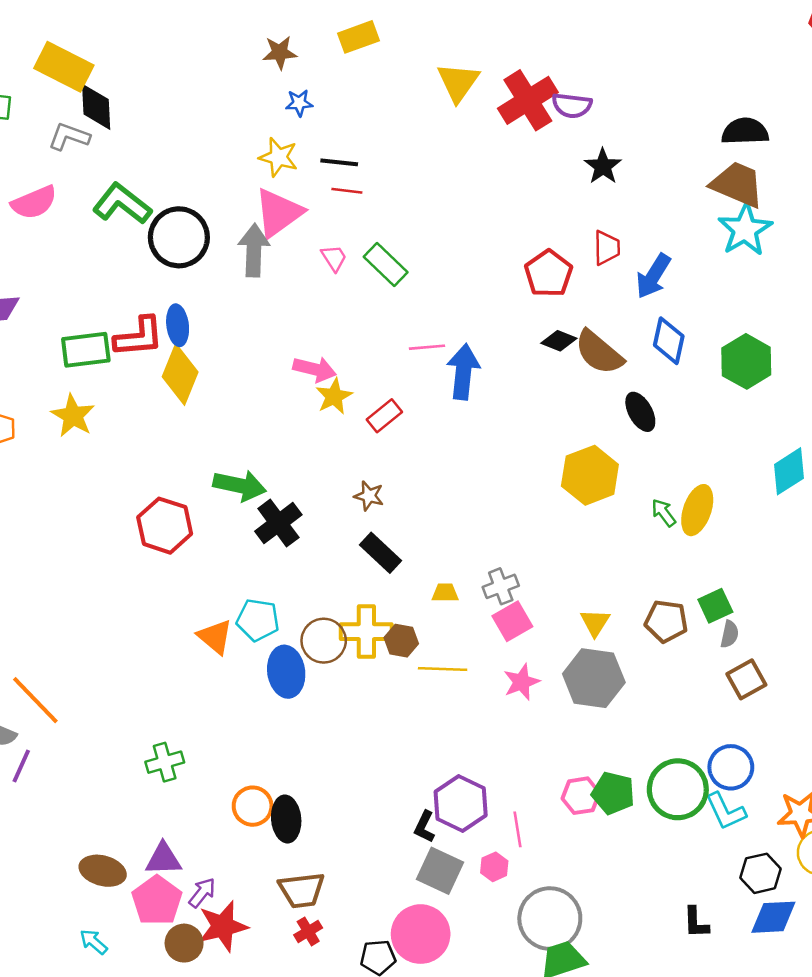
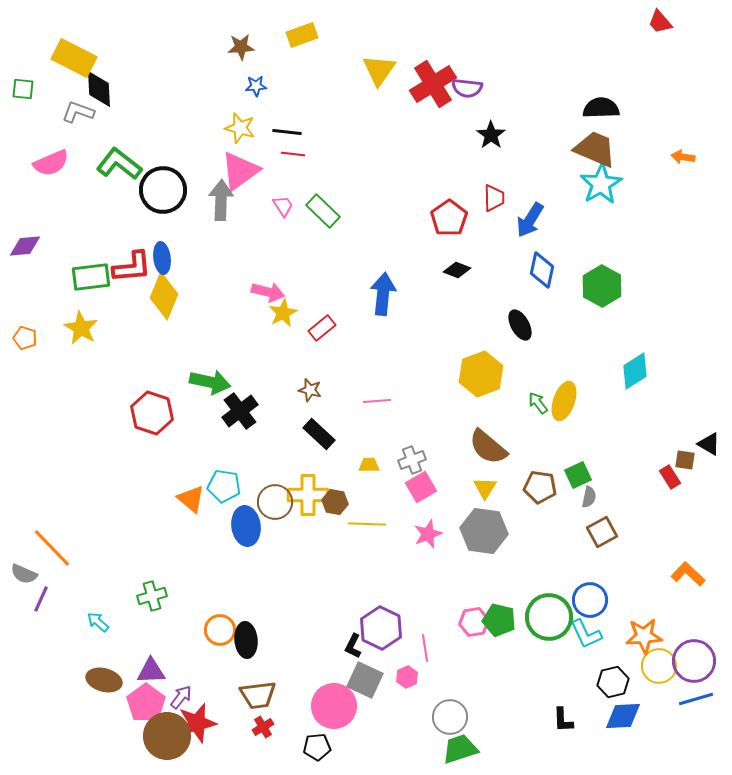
pink line: (427, 347) -> (377, 401), moved
brown semicircle: (599, 352) -> (488, 447), moved
gray circle: (550, 919) -> (450, 717), size x0.7
pink circle: (421, 934) -> (334, 706), moved
cyan arrow: (94, 942) -> (98, 622), moved
brown circle: (184, 943) -> (167, 736), size x1.6

